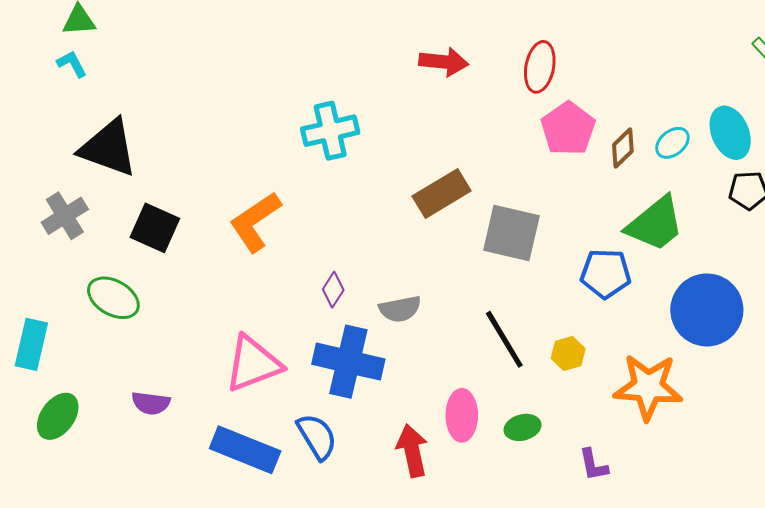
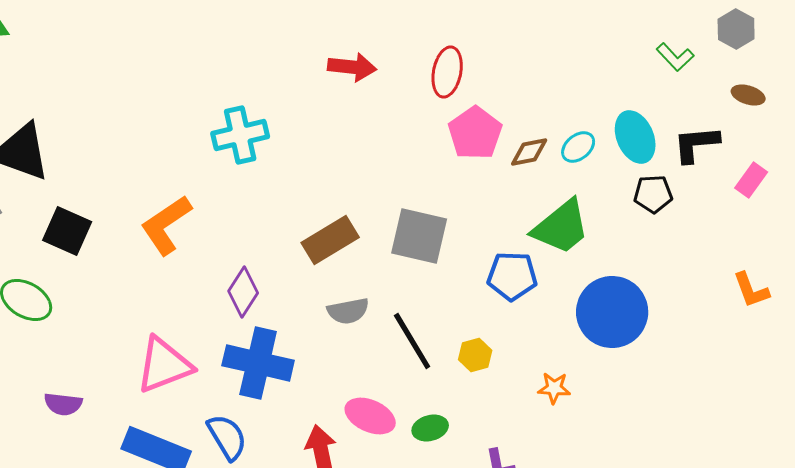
brown diamond: (623, 148) -> (529, 152), turned 33
brown rectangle: (442, 193) -> (330, 240), moved
purple diamond: (333, 290) -> (243, 292), size x1.4
gray semicircle: (400, 309) -> (348, 311), moved
orange star: (648, 387) -> (554, 388), size x0.5
pink ellipse: (462, 415) -> (370, 416), turned -66

